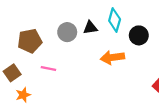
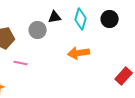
black triangle: (90, 28) -> (55, 17), moved
black circle: (139, 35) -> (110, 19), moved

